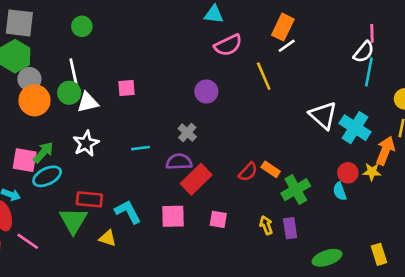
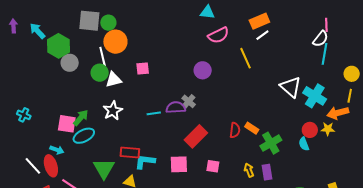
gray square: (19, 23) -> (89, 21), moved
orange rectangle: (283, 27) -> (259, 21), turned 42
orange circle: (35, 100) -> (115, 42), moved
orange arrow: (385, 151) -> (338, 113), turned -125
purple semicircle: (179, 162) -> (176, 107), moved
red semicircle: (248, 172) -> (235, 130), turned -35
red rectangle: (89, 199) -> (130, 153), moved
cyan L-shape: (128, 212) -> (145, 161), turned -55

